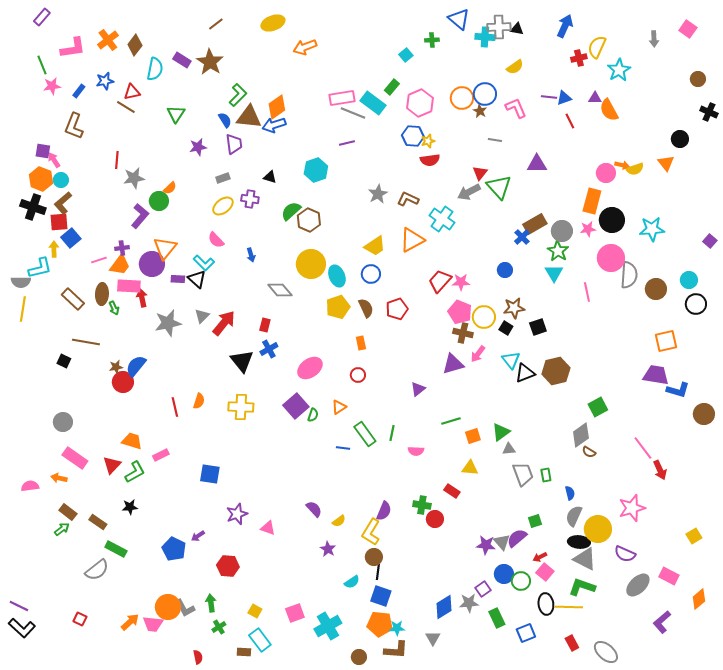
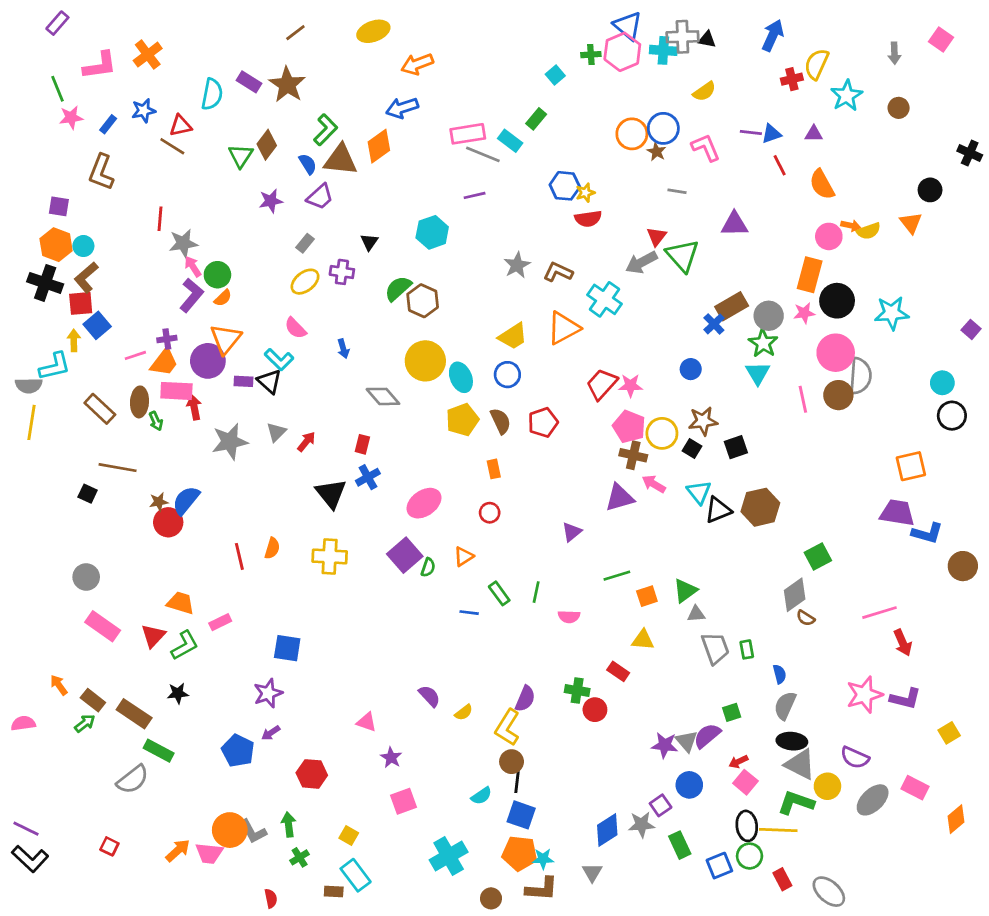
brown diamond: (135, 45) -> (267, 145), moved
brown circle: (698, 79) -> (899, 108), moved
cyan rectangle: (373, 103) -> (510, 141), size x0.7
pink hexagon: (420, 103) -> (622, 52), moved
orange semicircle: (609, 110) -> (822, 184), moved
blue arrow: (274, 125) -> (402, 108), moved
purple trapezoid: (234, 144) -> (320, 197), turned 55
pink arrow: (54, 160) -> (193, 267), moved
black triangle: (270, 177) -> (369, 242), turned 48
gray rectangle: (223, 178) -> (305, 243), turned -32
orange semicircle: (170, 188) -> (223, 298), moved
brown circle: (656, 289) -> (838, 395), moved
red arrow: (224, 323) -> (306, 442), size x0.6
pink arrow: (478, 354) -> (654, 484), turned 84
green rectangle: (365, 434) -> (499, 593), size x0.7
pink line: (643, 448) -> (879, 613), turned -70
orange arrow: (59, 478) -> (59, 685), moved, turned 42
pink semicircle: (30, 486) -> (23, 723), moved
purple star: (237, 514) -> (268, 693), moved
brown rectangle: (98, 522) -> (134, 714), size x1.4
yellow circle: (598, 529) -> (827, 786), moved, size x0.7
purple star: (328, 549) -> (391, 758), moved
green circle: (521, 581) -> (749, 856), moved
pink square: (295, 613) -> (403, 801), moved
purple L-shape: (662, 622) -> (905, 699), moved, turned -125

